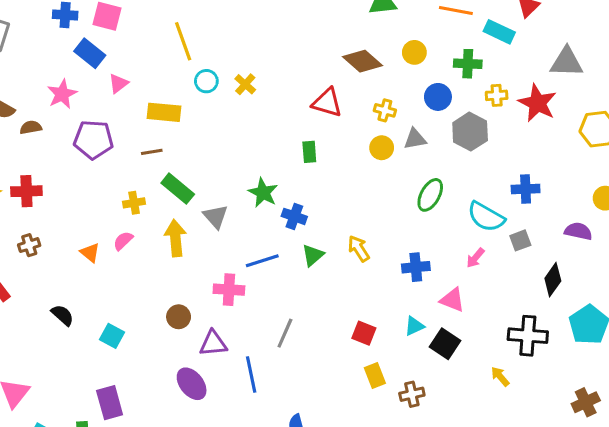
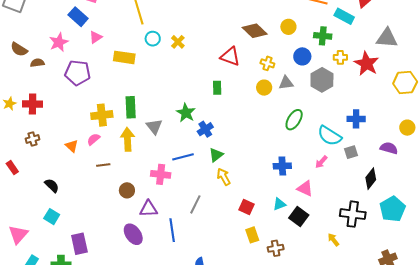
brown line: (152, 152) -> (103, 165), moved
green rectangle: (178, 189) -> (131, 107), turned 45
yellow cross: (134, 203) -> (102, 115), size x1.5
blue cross: (294, 216) -> (205, 129), turned 35
yellow arrow: (359, 248) -> (224, 177), moved
cyan square: (112, 336) -> (52, 217), moved

